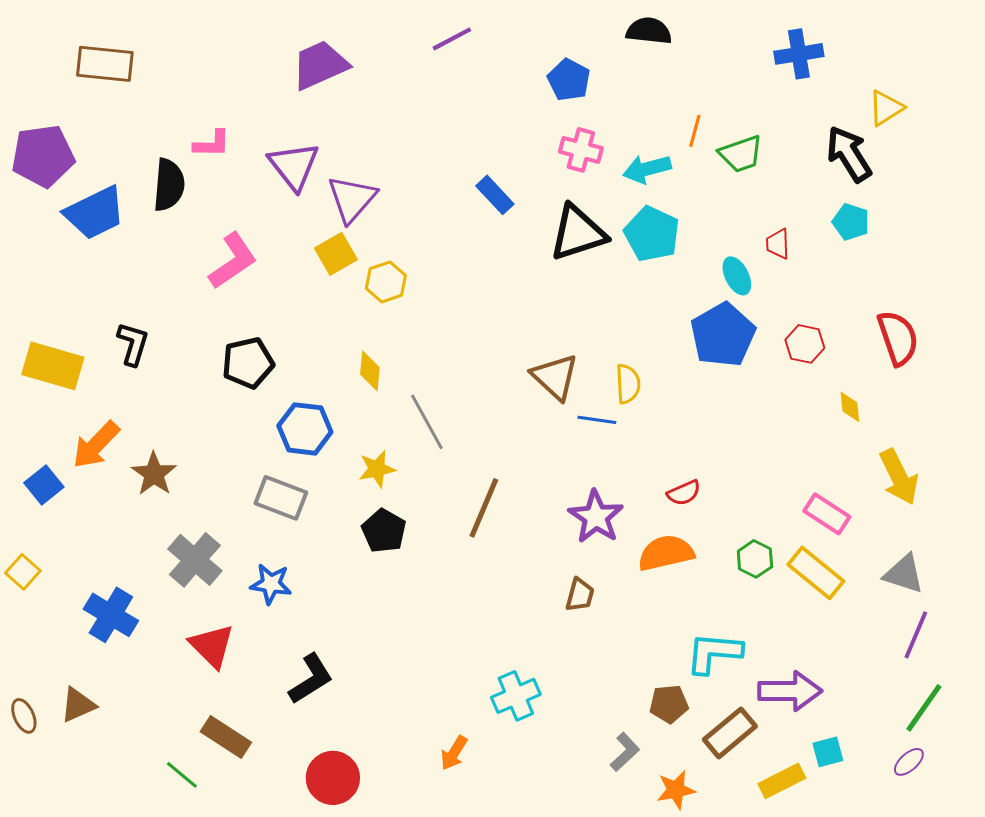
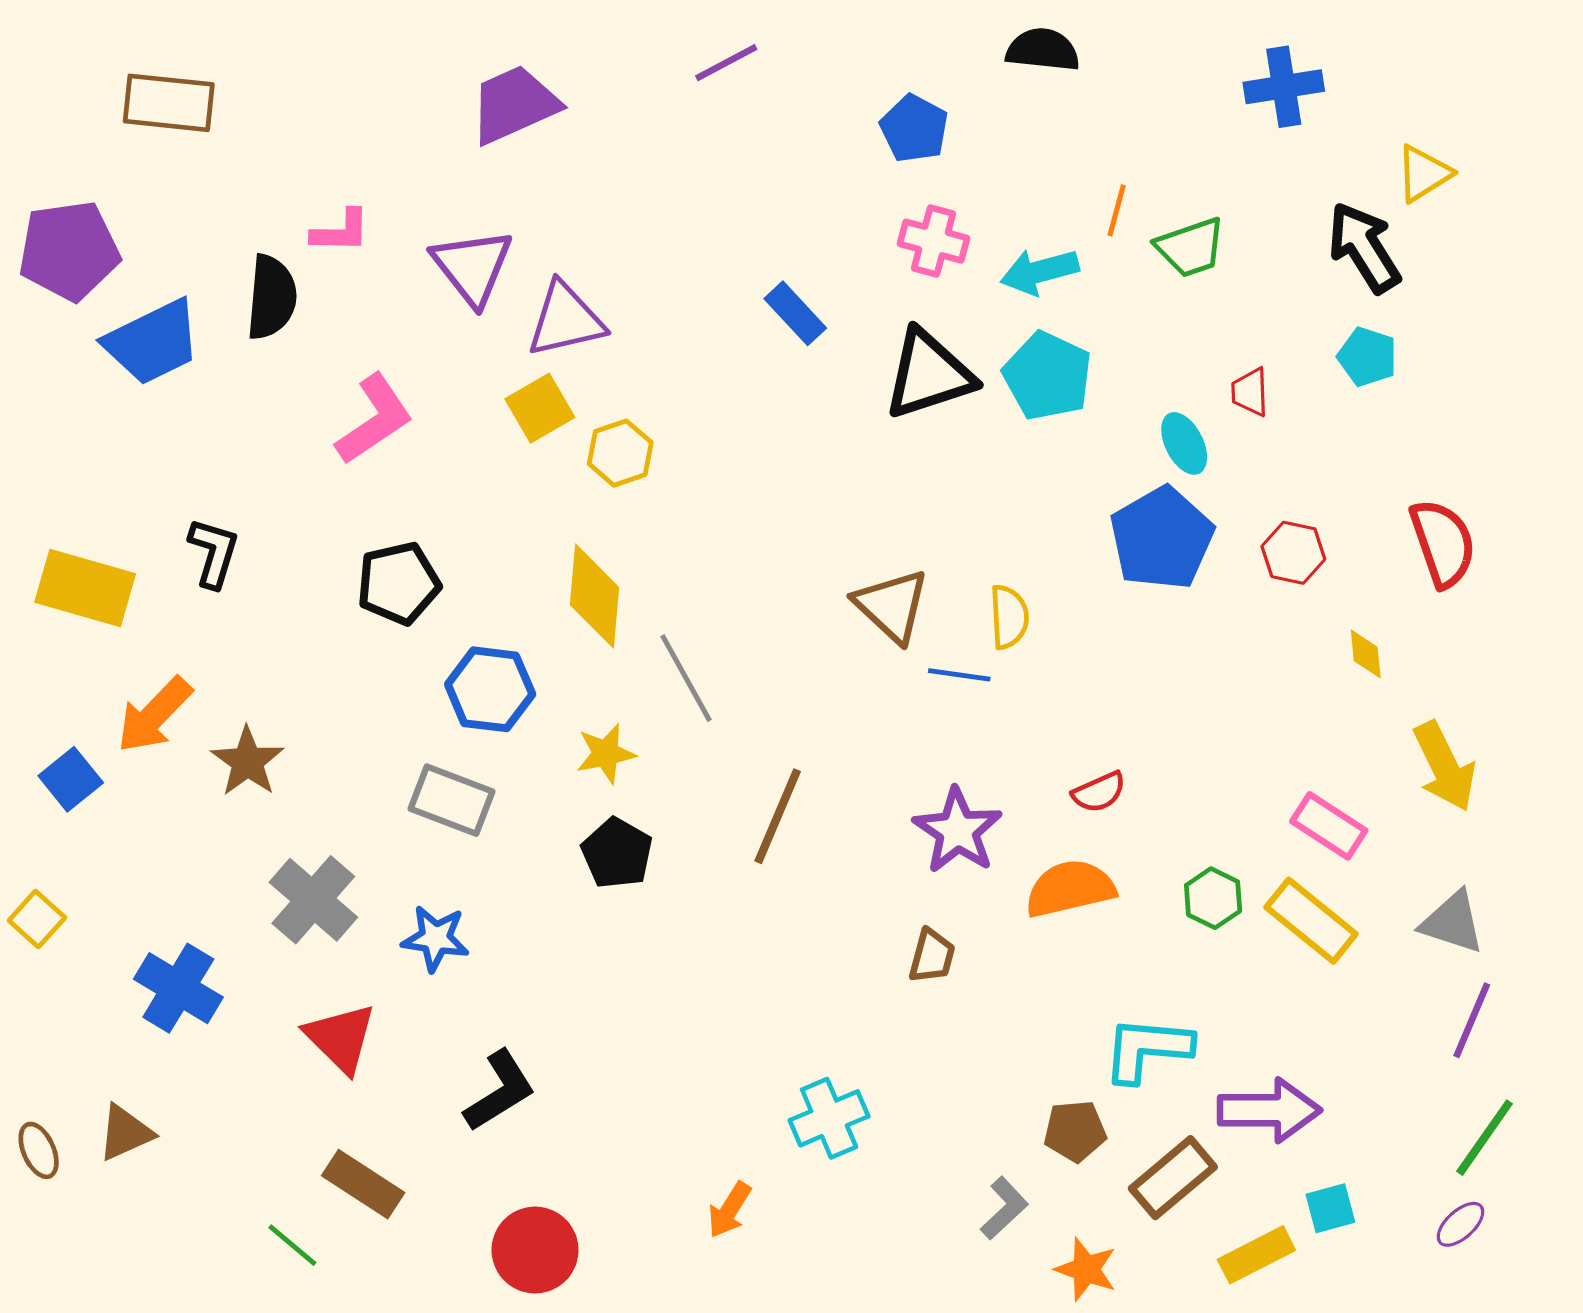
purple triangle: (352, 199) -> (566, 320), turned 36
yellow diamond: (370, 371) -> (594, 596), size x1.6
orange star: (676, 790) -> (1086, 1269), turned 30

